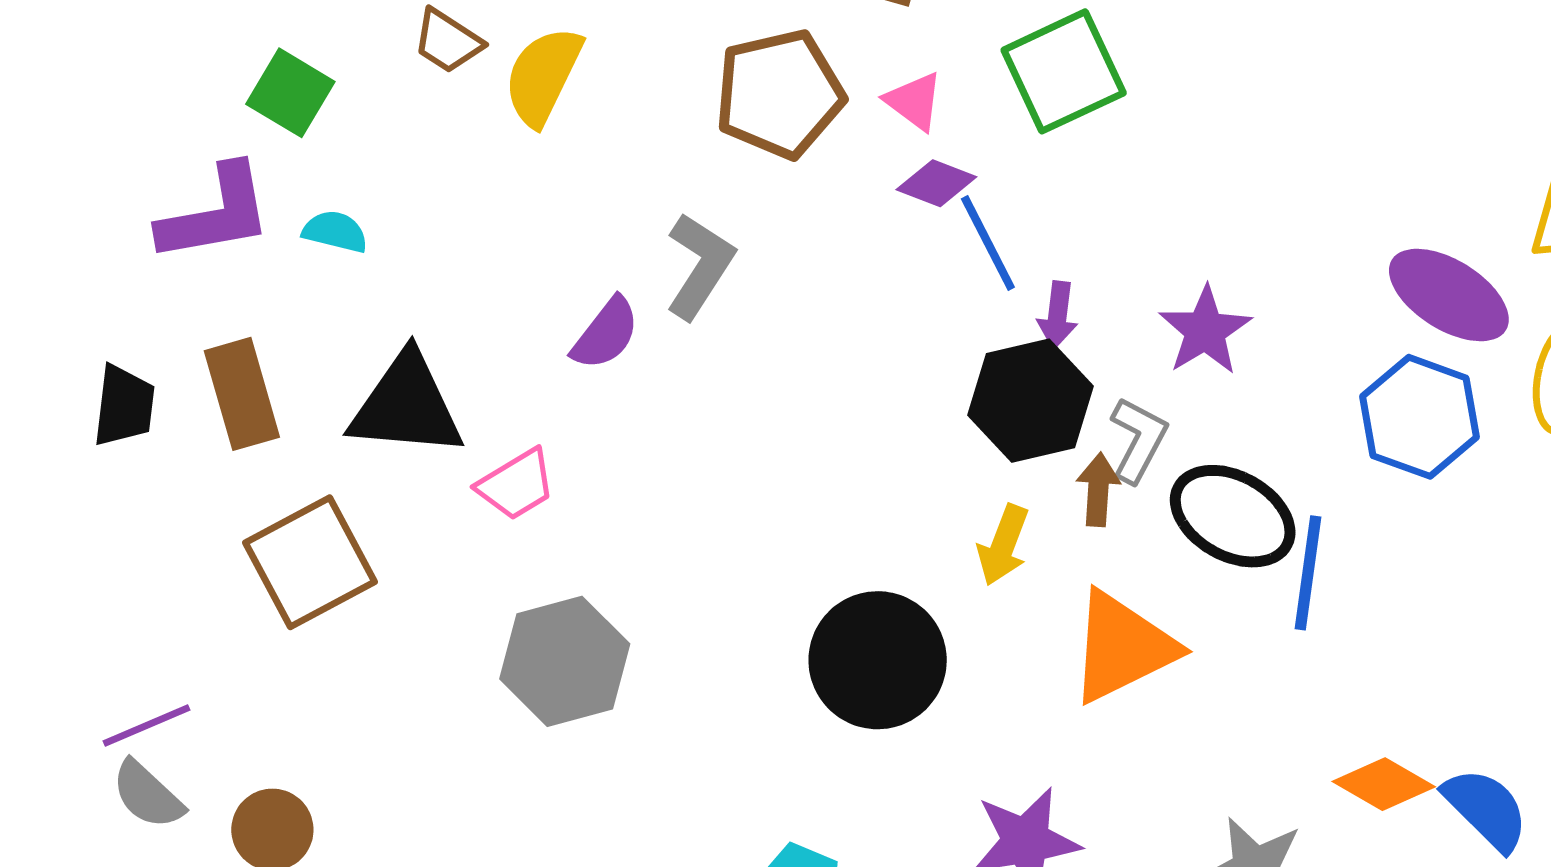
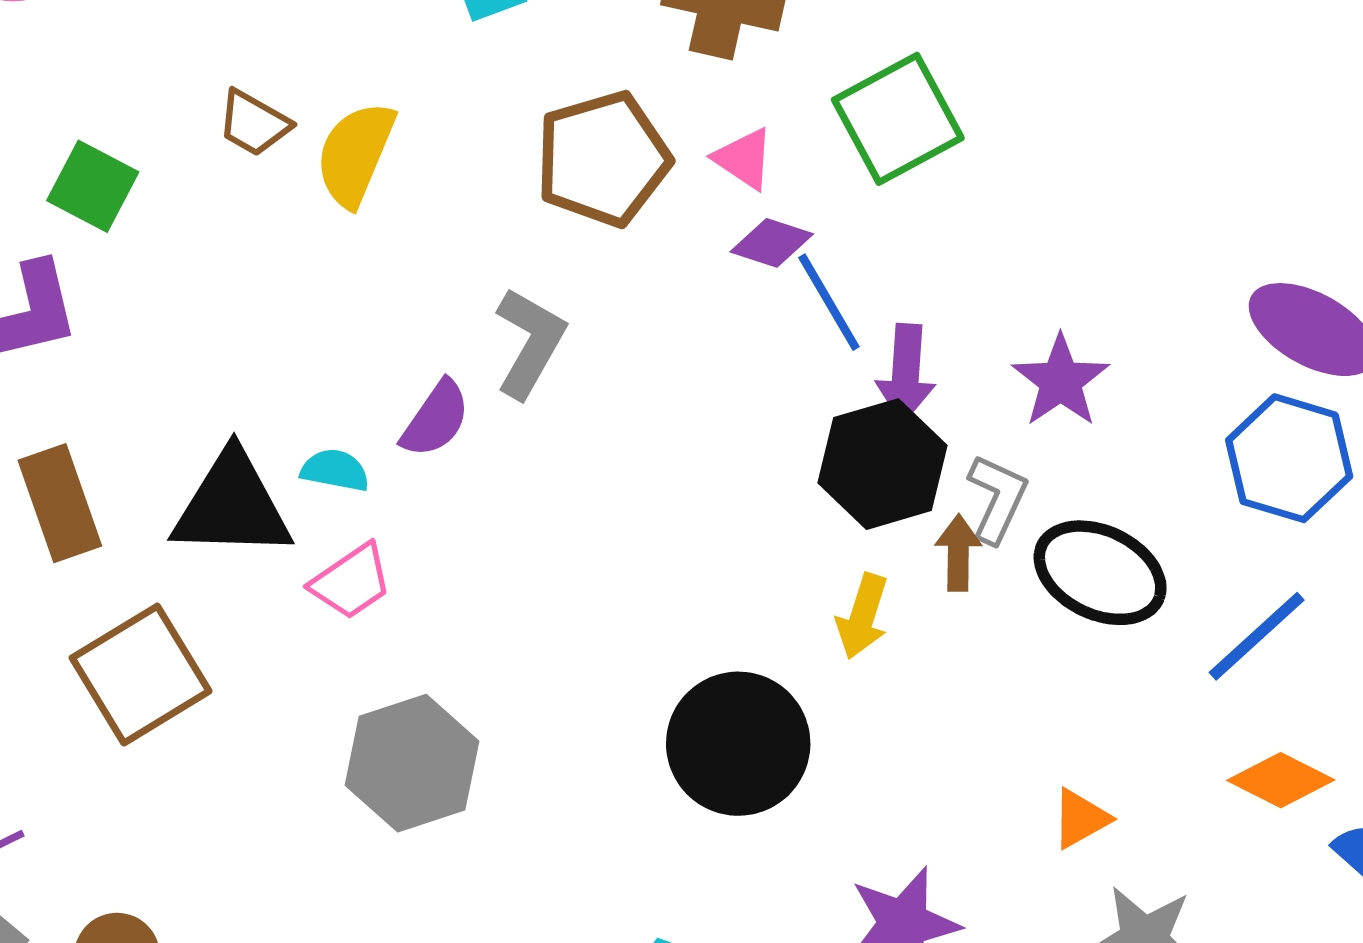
cyan semicircle: (335, 232) -> (335, 470), moved
purple arrow: (1058, 315) -> (906, 373), size x1.4
blue line: (1308, 573) -> (1257, 636), moved, turned 43
orange triangle: (1122, 647) -> (1081, 819), moved, size x0.5
orange diamond: (1384, 784) -> (1281, 780), moved

